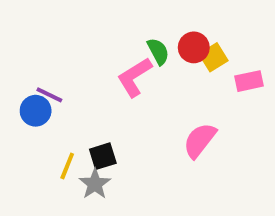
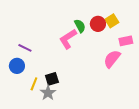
yellow square: (214, 57) -> (112, 21), moved
blue circle: (36, 111) -> (17, 66), moved
pink semicircle: (200, 140) -> (112, 59), moved

